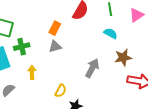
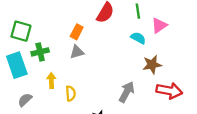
pink triangle: (136, 15) -> (159, 25), moved
gray arrow: (92, 68) -> (127, 92), moved
yellow semicircle: (61, 91) -> (71, 93), moved, turned -32

